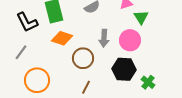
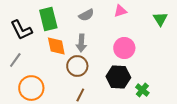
green triangle: (141, 17) -> (160, 19), moved
orange diamond: (62, 38) -> (56, 46), turned 60
gray arrow: (104, 38) -> (81, 43), moved

